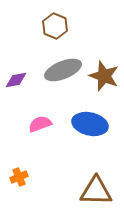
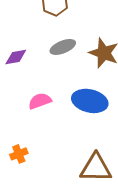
gray ellipse: (63, 70) -> (63, 47), size x0.7

